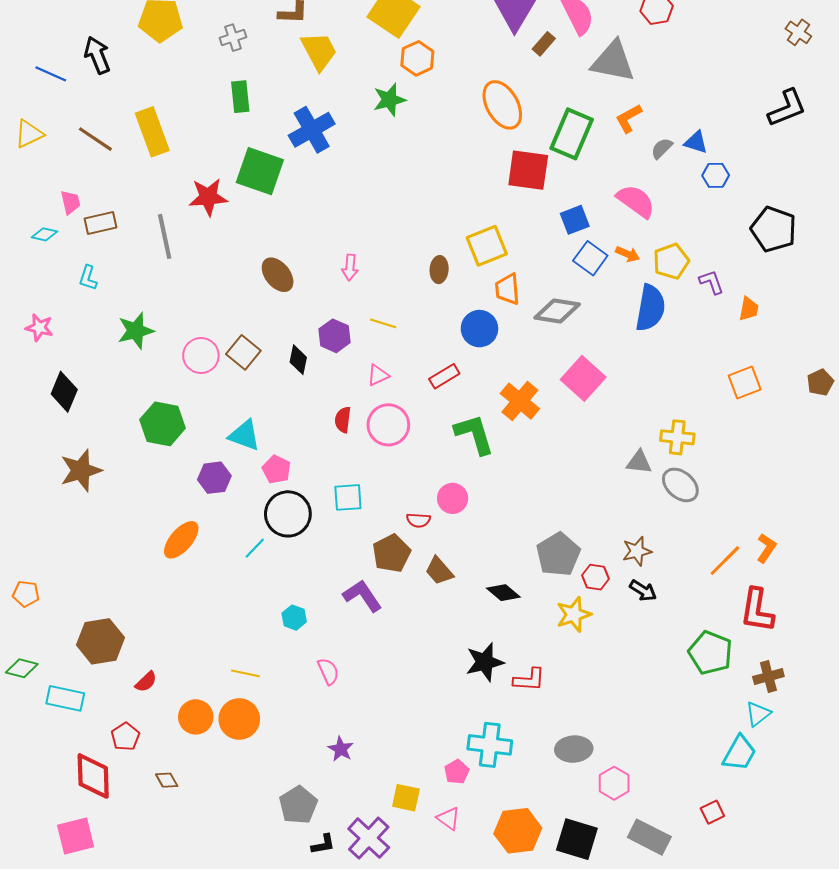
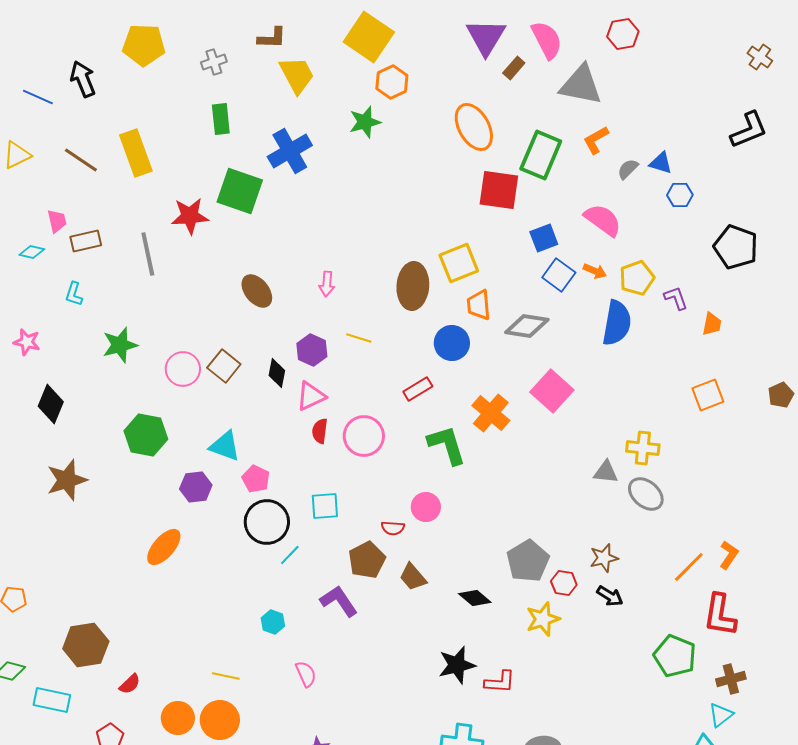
brown ellipse: (439, 270) -> (413, 286), size x1.8
pink triangle: (378, 375) -> (311, 396), moved, size x1.4
cyan line: (255, 548) -> (290, 555), moved

